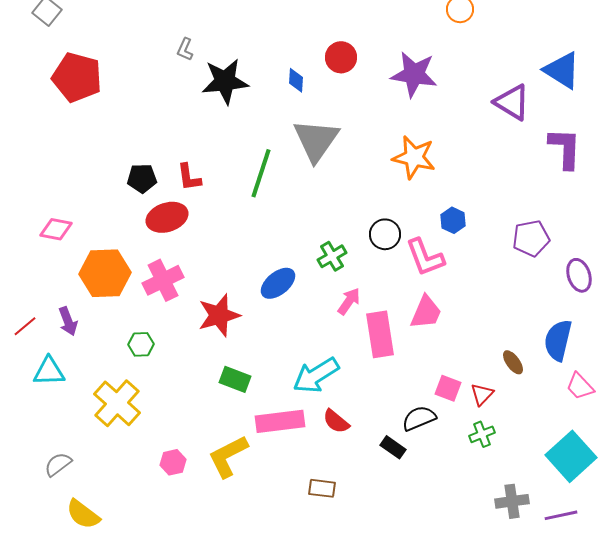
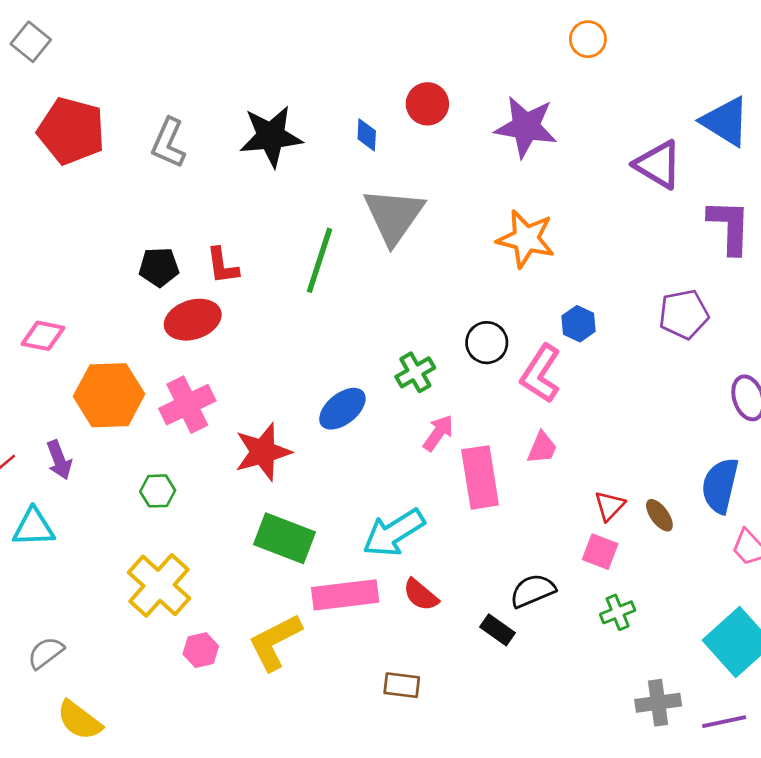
gray L-shape: (185, 49) -> (168, 143), moved, size x1.6
purple pentagon: (531, 238) -> (684, 314), moved
pink L-shape: (425, 257) -> (541, 374), turned 54
pink trapezoid: (426, 312) -> (542, 448), size x0.7
green rectangle: (235, 379) -> (284, 538), size x1.4
pink square: (448, 388) -> (600, 552), moved
red triangle: (482, 394) -> (609, 506), moved
yellow cross: (117, 403) -> (159, 585), moved

